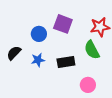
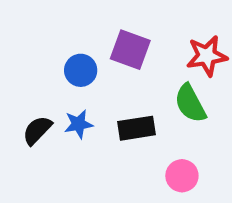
black semicircle: (14, 53) -> (37, 130), moved

